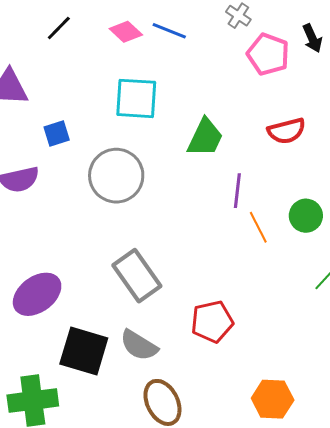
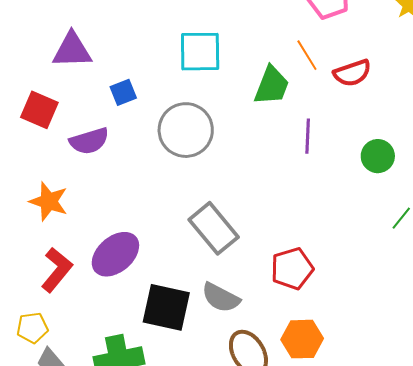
orange line: (258, 227) -> (307, 55), moved
orange hexagon: (273, 399) -> (302, 339), moved

